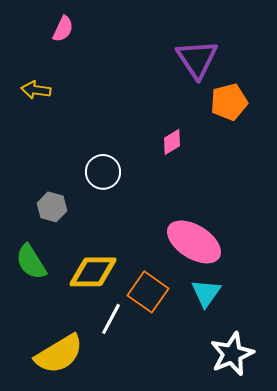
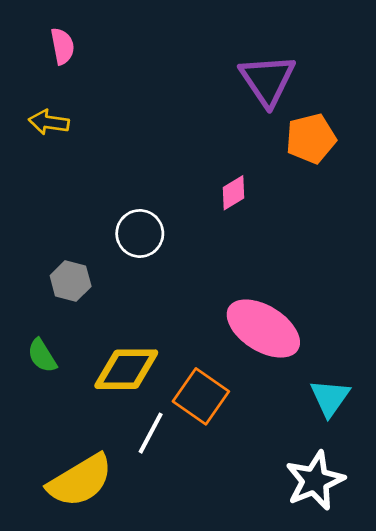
pink semicircle: (63, 29) -> (62, 46), moved, turned -36
green semicircle: (31, 262) -> (42, 356), size x0.7
cyan triangle: (206, 293) -> (330, 398), moved

